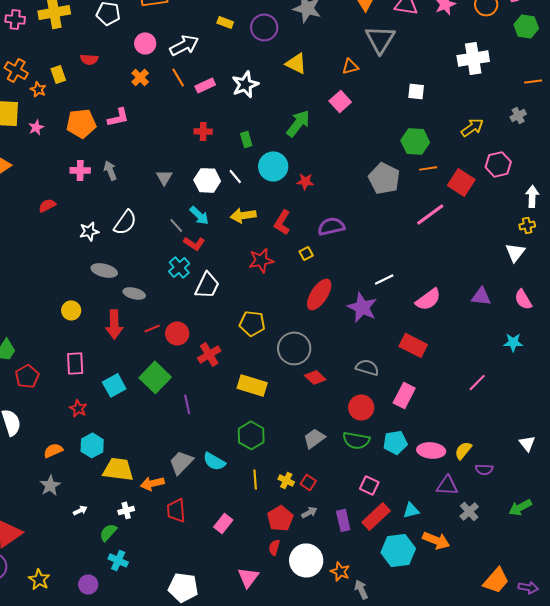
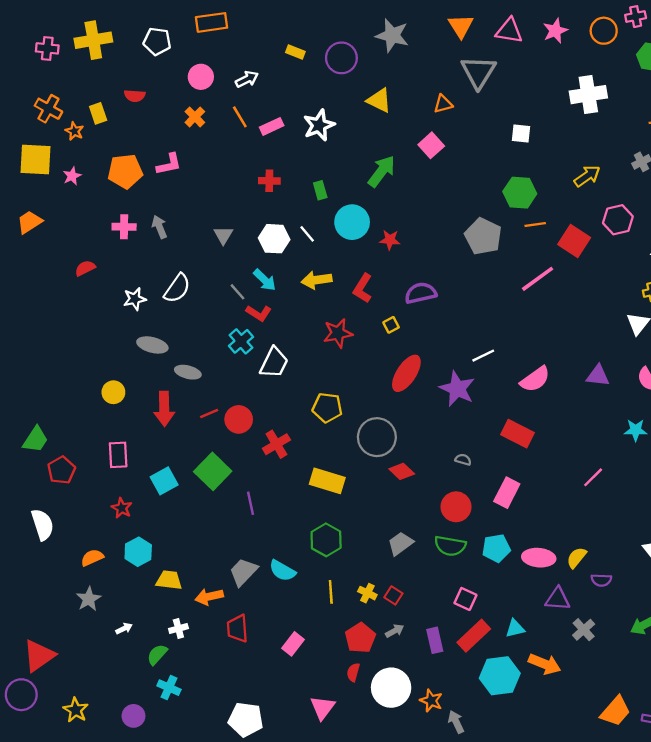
white arrow: (184, 45) -> (247, 79), size x0.7
gray semicircle: (367, 367) -> (463, 460), size x0.6
yellow trapezoid: (118, 469) -> (169, 580), size x0.7

